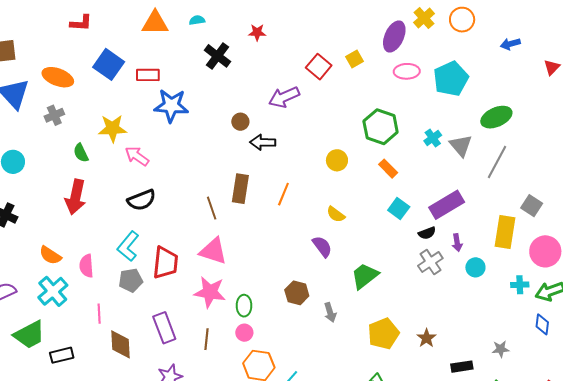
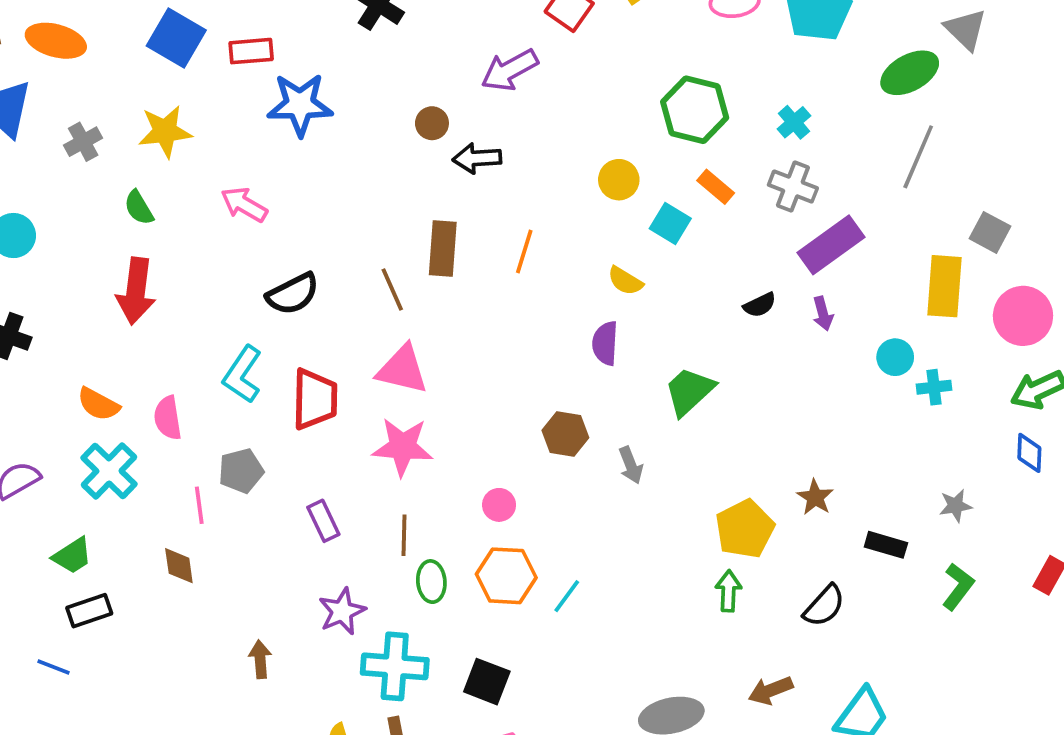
orange ellipse: (58, 77) -> (56, 41), moved
yellow star: (113, 128) -> (165, 131), moved
gray triangle: (461, 146) -> (966, 29), moved
black semicircle: (142, 200) -> (293, 294), moved
cyan square: (399, 208) -> (670, 223), moved
black semicircle: (427, 233) -> (760, 305), moved
purple arrow: (457, 243) -> (823, 314), moved
purple semicircle: (322, 247) -> (605, 343), turned -135
gray cross: (430, 262) -> (793, 186), moved, turned -30
gray pentagon: (131, 280) -> (241, 471), moved
cyan cross: (520, 285) -> (934, 387), moved
green ellipse: (244, 306) -> (431, 582), moved
purple rectangle: (164, 328) -> (323, 521), size x0.7
pink circle: (244, 333) -> (499, 505), moved
yellow pentagon: (383, 334) -> (745, 529), moved
green trapezoid: (29, 335) -> (72, 556), size x0.7
brown diamond: (121, 344) -> (179, 566), moved, size x0.7
black rectangle: (62, 355) -> (89, 611), moved
black rectangle: (462, 367) -> (886, 545), turned 30

